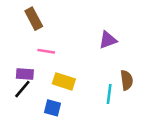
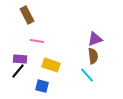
purple triangle: (108, 40) -> (95, 39), moved
brown semicircle: (127, 80) -> (93, 56), moved
cyan line: (109, 94) -> (87, 75), turned -49

